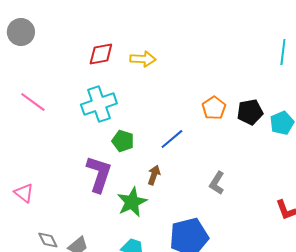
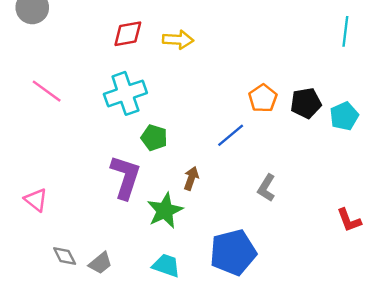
blue line: (172, 139) -> (231, 135), moved

